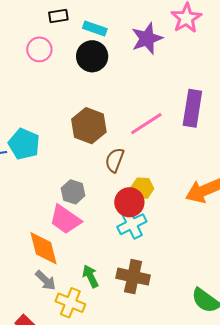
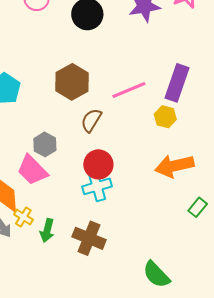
yellow hexagon: (142, 188) -> (165, 117), moved
green arrow: (90, 276) -> (47, 230), turned -150
yellow cross: (70, 303) -> (23, 217), moved, size x0.7

